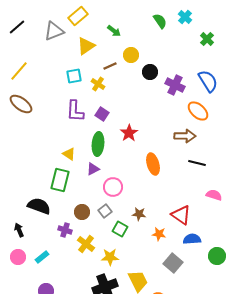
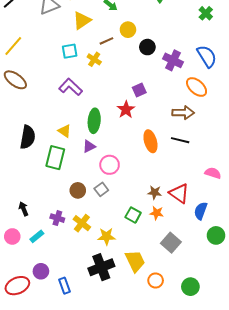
purple L-shape: (75, 111) -> (71, 87), turned 130
purple square: (102, 114) -> (139, 90), moved, turned 32
black line: (197, 163) -> (180, 140), moved
black semicircle: (39, 206) -> (28, 137), moved, turned 80
brown star: (139, 214) -> (155, 192), moved
green square: (120, 229) -> (133, 215), moved
black arrow: (19, 230) -> (24, 209), moved
purple cross: (65, 230) -> (57, 218), moved
blue semicircle: (192, 239) -> (201, 211), moved, turned -66

